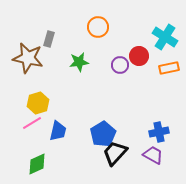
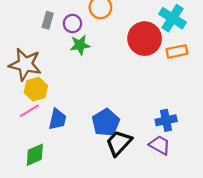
red circle: (139, 56) -> (145, 39), size x1.6
brown star: (28, 58) -> (25, 64), moved
purple circle: (120, 65) -> (72, 23), moved

